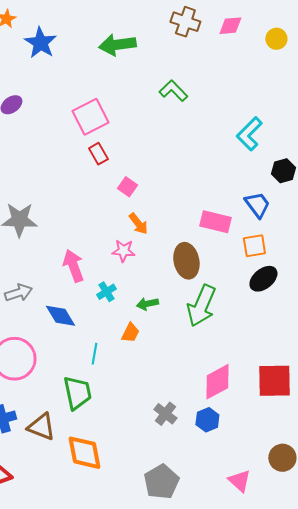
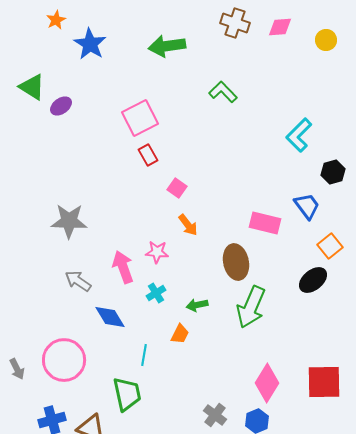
orange square: (254, 246) -> (330, 246), moved, turned -30
pink star: (123, 251) -> (157, 252), moved
gray arrow: (18, 293) -> (78, 281), moved, turned -128
pink diamond: (217, 382) -> (267, 383), turned -30

